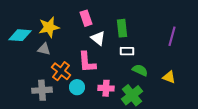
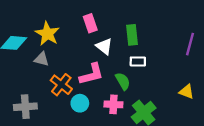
yellow star: (49, 27) -> (47, 34), turned -30
pink L-shape: (87, 62) -> (91, 74), turned -100
green semicircle: (140, 70) -> (123, 81), moved, turned 35
gray cross: (42, 90) -> (25, 107), moved

